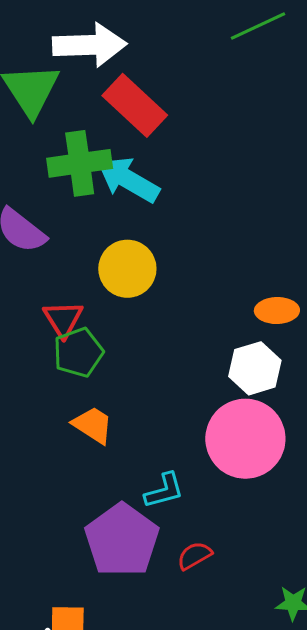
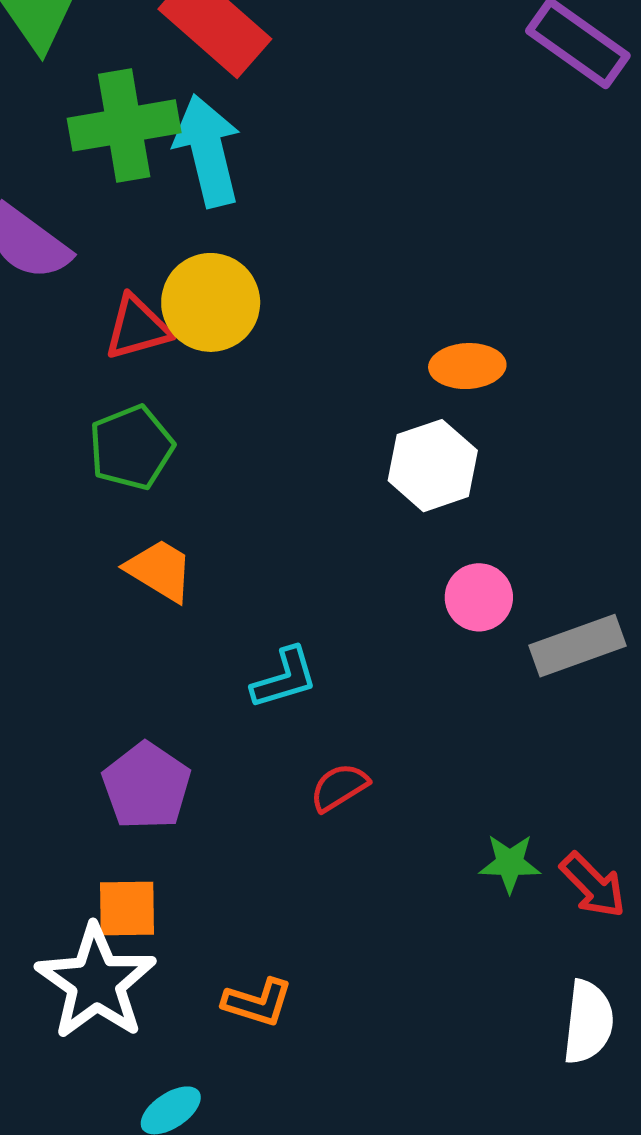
cyan arrow: (128, 180) -> (208, 151), turned 48
red triangle: (63, 319) -> (137, 328), moved, turned 48
pink circle: (245, 439) -> (479, 597), moved, size x0.5
purple pentagon: (122, 540) -> (146, 786), moved, size x0.7

